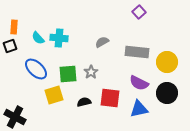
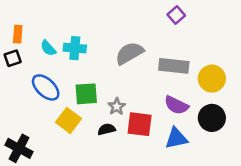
gray semicircle: (102, 42) -> (129, 53), size x1.6
gray star: (91, 72) -> (117, 106), moved
yellow square: (54, 95) -> (68, 120), turned -36

